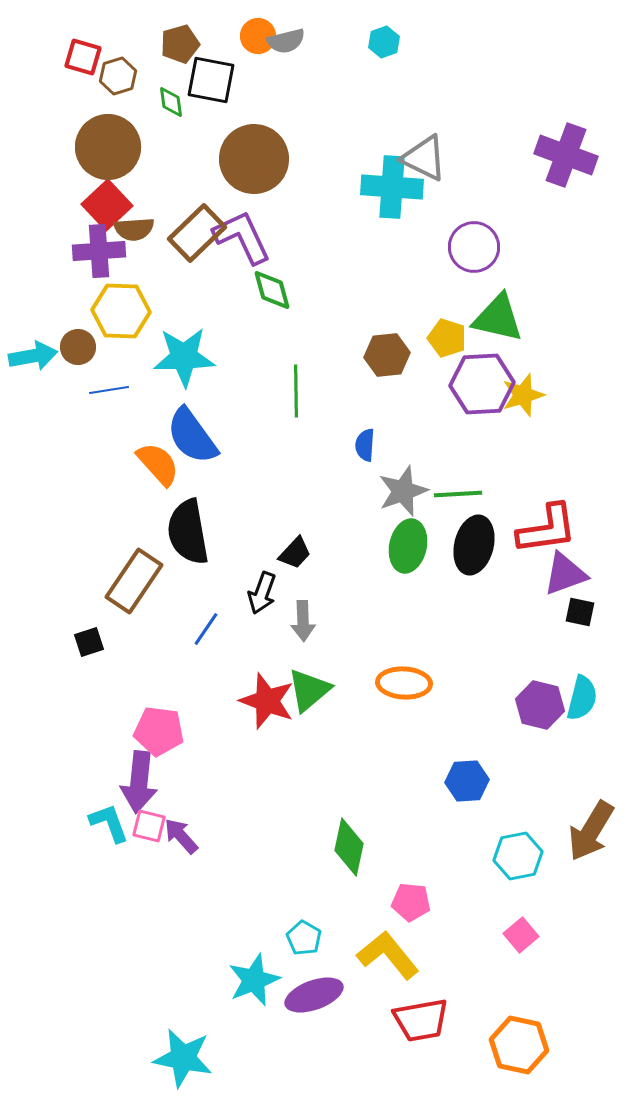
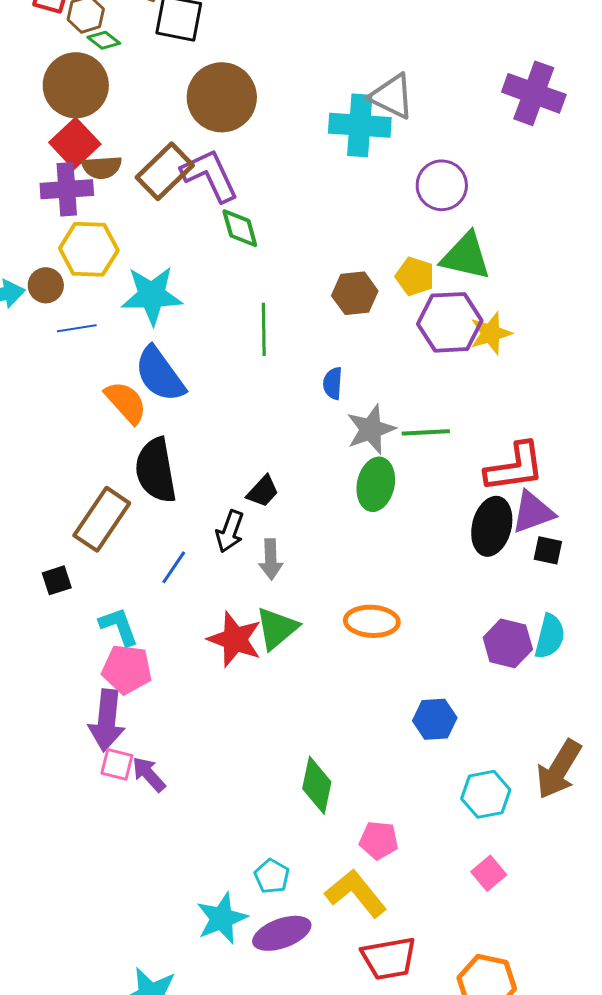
green diamond: (171, 102) -> (104, 40), moved, turned -44
black ellipse: (474, 545) -> (492, 526), moved
cyan L-shape: (109, 823) -> (119, 626), moved

